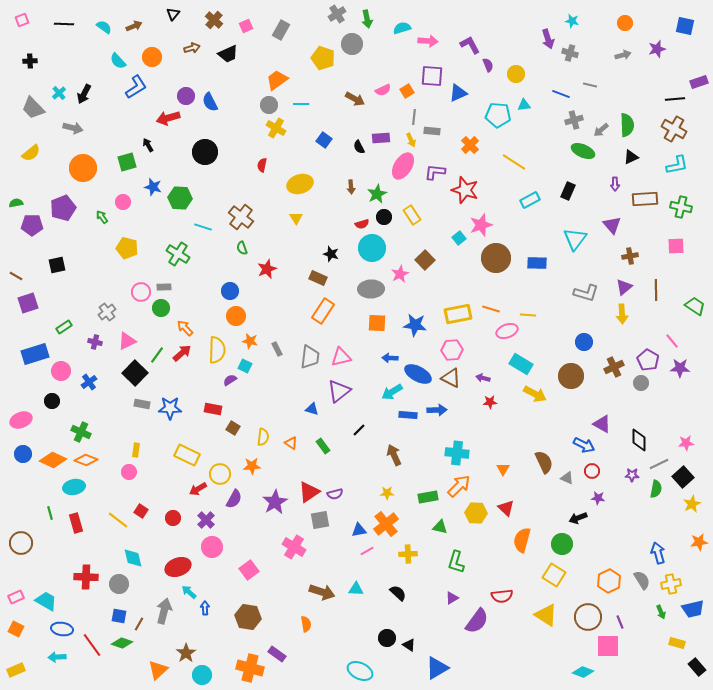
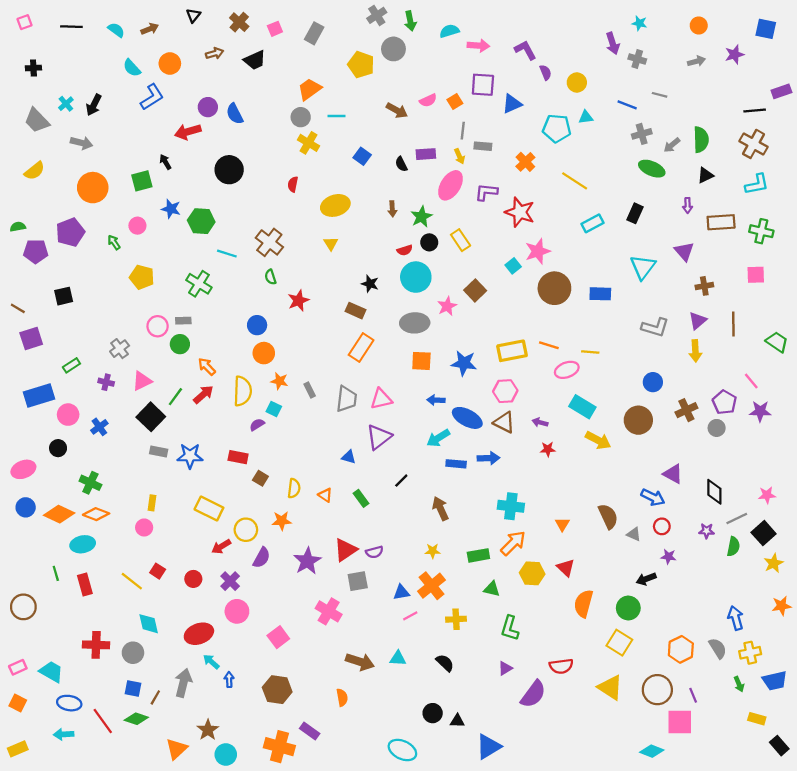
black triangle: (409, 645) -> (457, 721), turned -32

